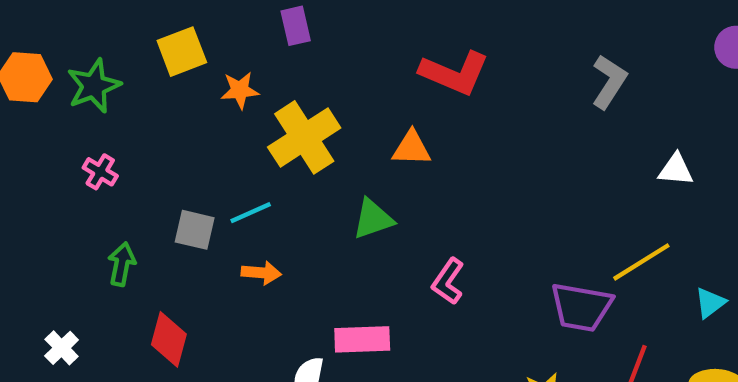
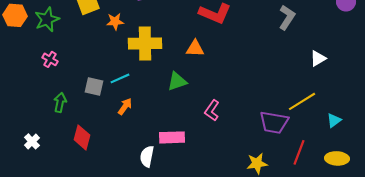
yellow cross: (304, 137) -> (145, 43), turned 32
white triangle: (676, 170) -> (318, 58), turned -36
orange arrow: (261, 273) -> (125, 106), turned -60

